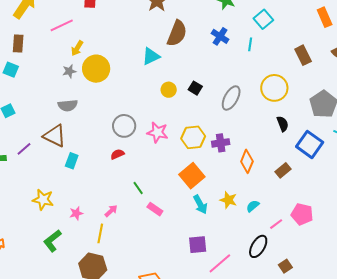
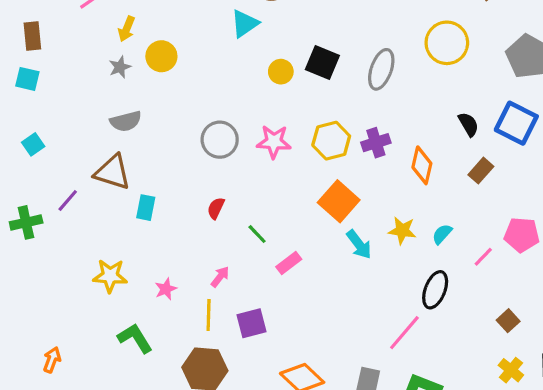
yellow circle: (96, 69) -> (161, 56), size x0.7
black square: (195, 88) -> (322, 62), size x1.5
black semicircle: (283, 124) -> (468, 124), moved
red semicircle: (117, 154) -> (216, 208), moved, turned -32
pink rectangle: (155, 209) -> (289, 263), turned -63
green L-shape: (52, 241) -> (135, 338), turned 105
purple square: (198, 245) -> (252, 323), moved
black ellipse: (258, 246) -> (435, 290), moved

